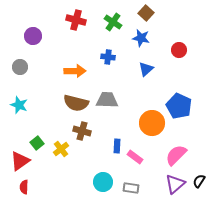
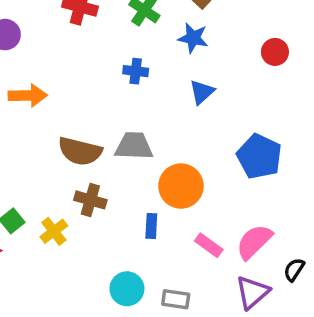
red circle: (179, 50) -> (275, 52), moved
orange arrow: (75, 71) -> (28, 95), moved
orange circle: (152, 123) -> (181, 186), moved
pink rectangle: (135, 157) -> (209, 245), moved
black semicircle: (199, 181) -> (294, 270), moved

